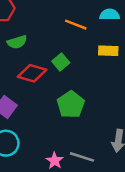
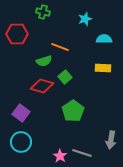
orange line: (76, 25) -> (60, 47), moved
green semicircle: (17, 42) -> (44, 61), moved

